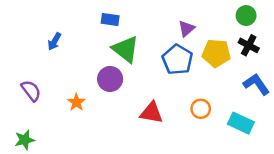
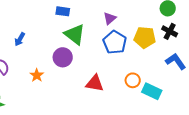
purple triangle: (186, 28) -> (110, 18), moved
blue arrow: (54, 41) -> (20, 39), moved
cyan rectangle: (241, 123) -> (152, 91), moved

